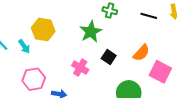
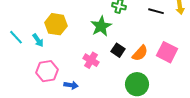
orange semicircle: (141, 53) -> (140, 53), moved
pink square: (160, 72) -> (167, 52), moved

